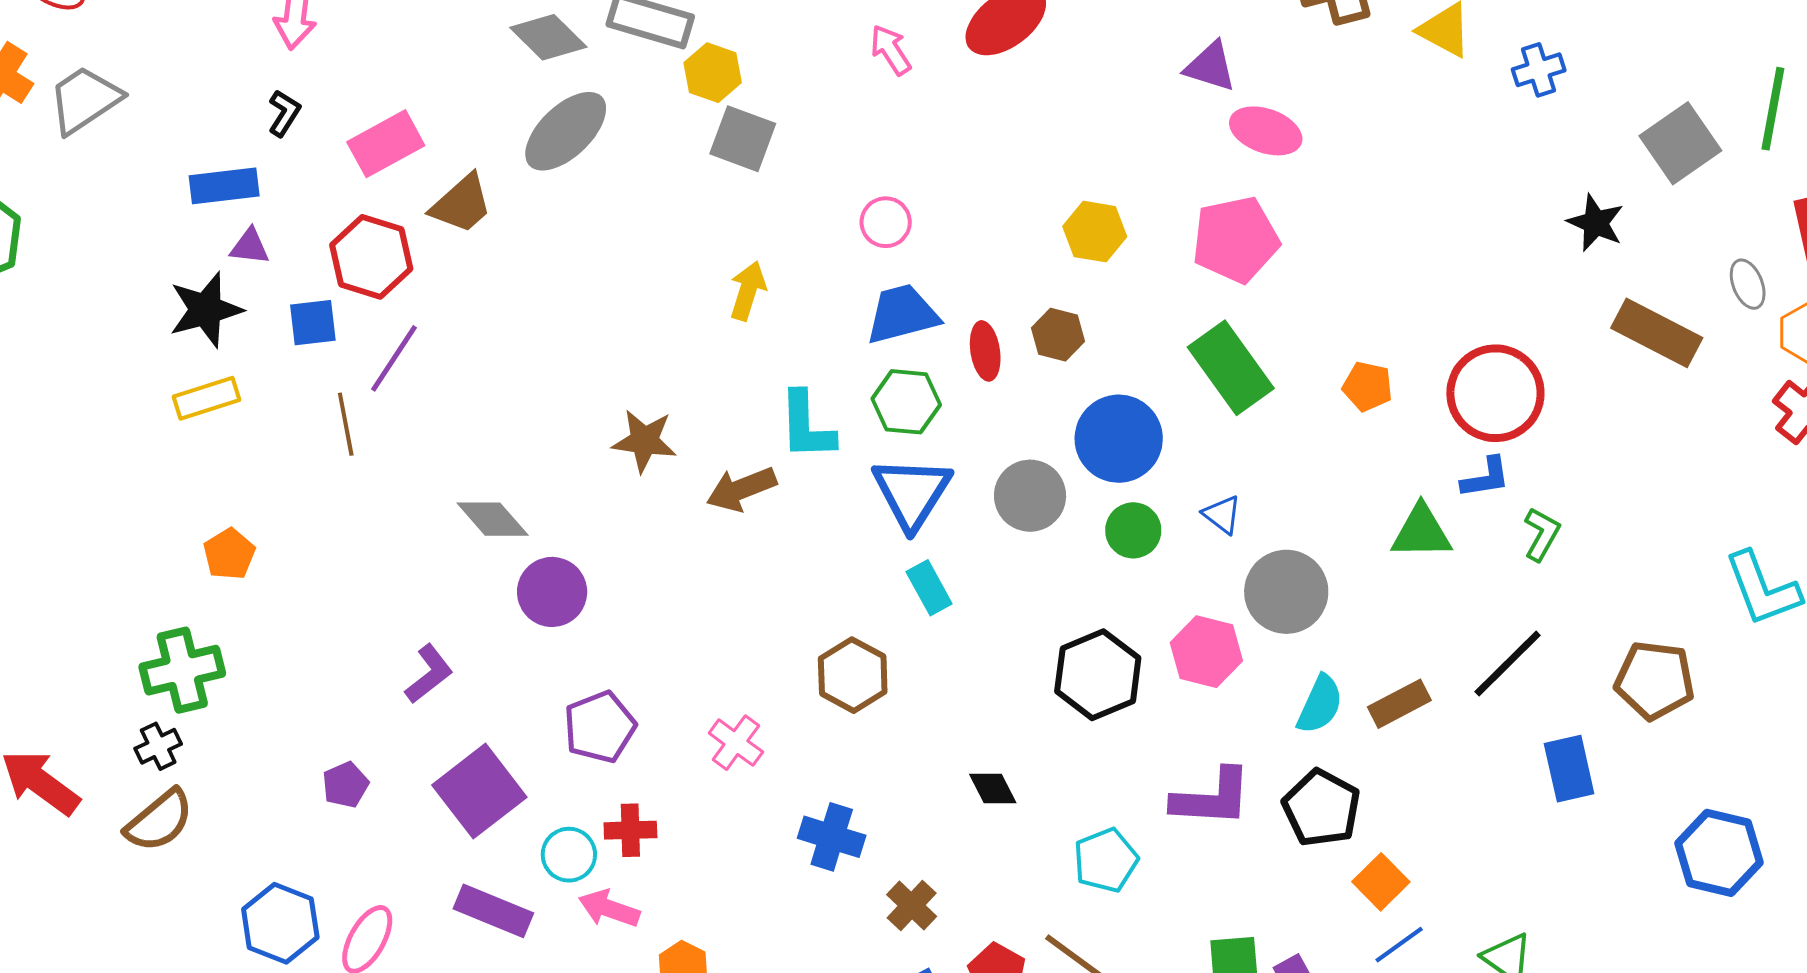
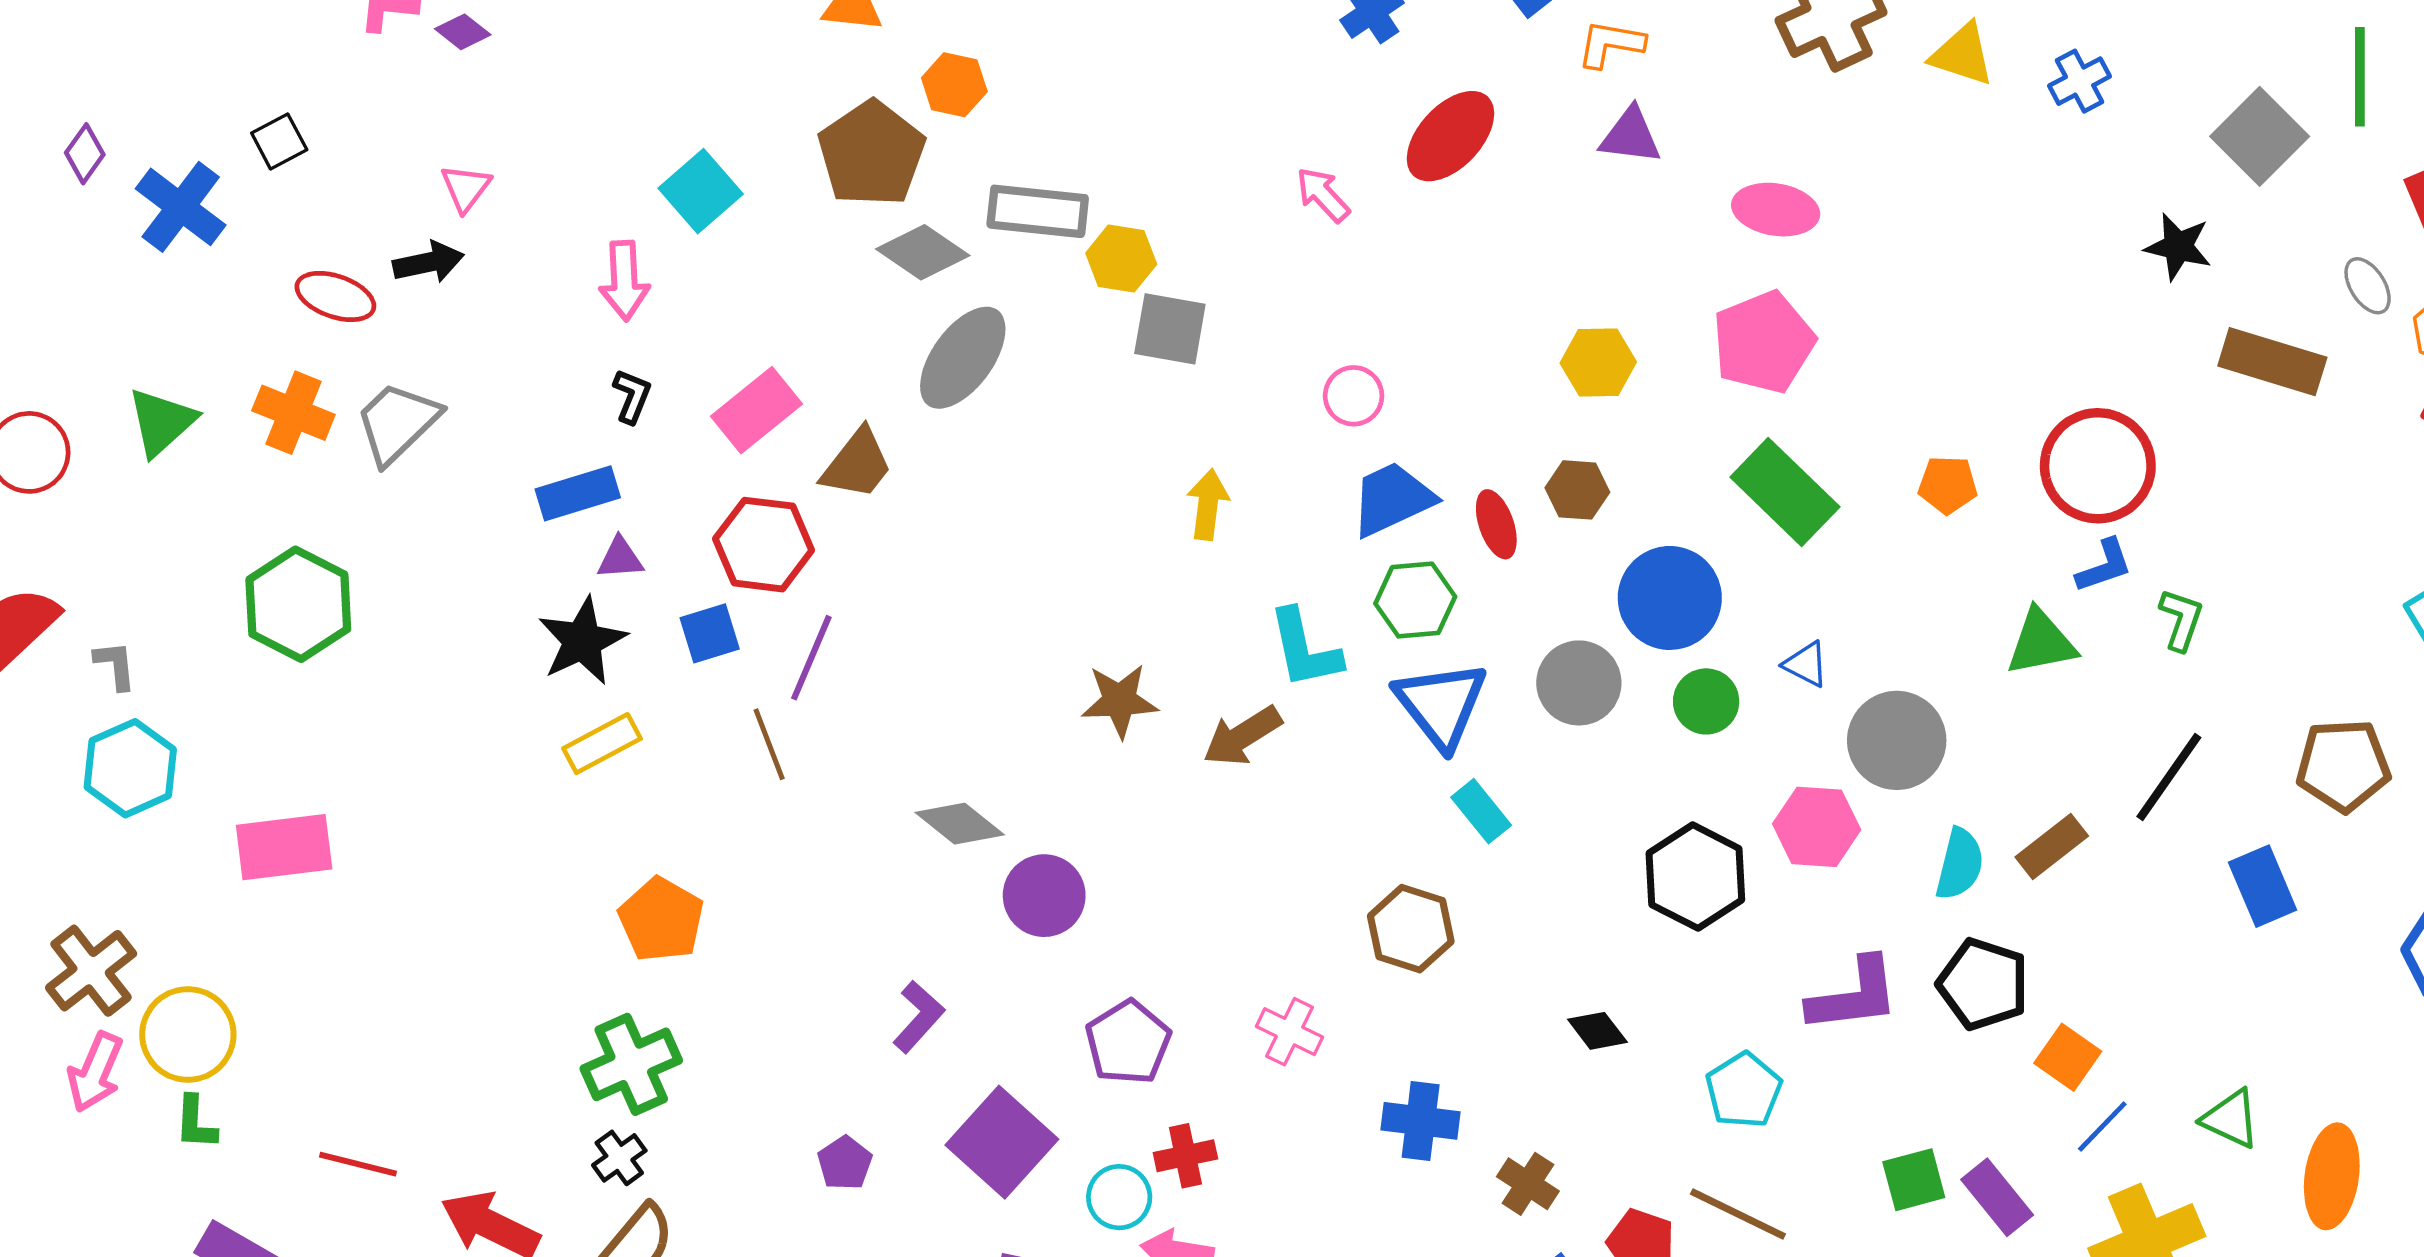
purple triangle: (1210, 67) -> (1631, 136), moved
orange pentagon: (229, 554) -> (661, 920), size x1.4

